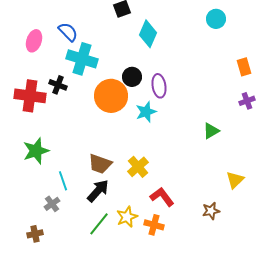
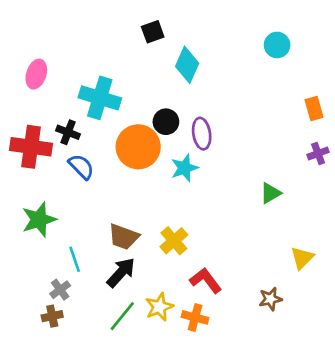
blue semicircle: (68, 32) -> (81, 167), moved
brown cross: (35, 234) -> (52, 316), moved

